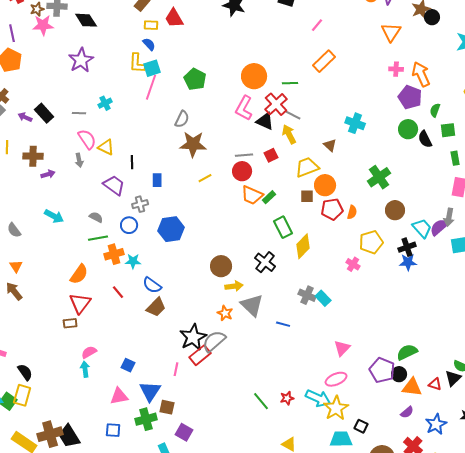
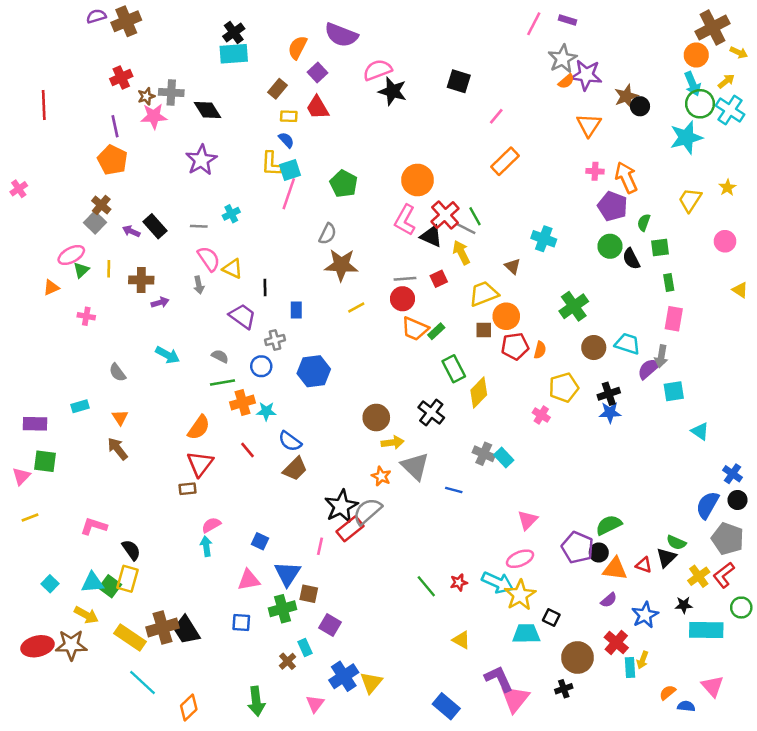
green line: (290, 83) -> (475, 216), moved, turned 63
cyan trapezoid: (422, 228) -> (628, 344), moved, turned -30

